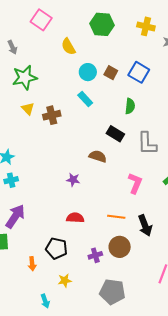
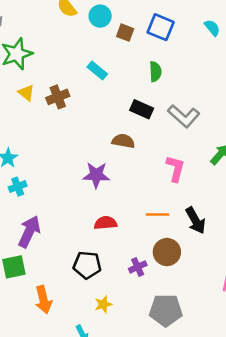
cyan circle: (88, 72) -> (100, 16), moved
gray L-shape: (147, 144) -> (184, 116), turned -40
purple star: (73, 180) -> (96, 175), size x1.5
orange arrow: (32, 264) -> (43, 300), moved, size x1.5

